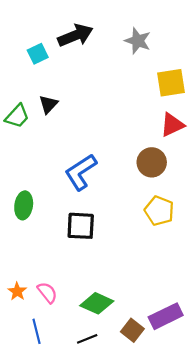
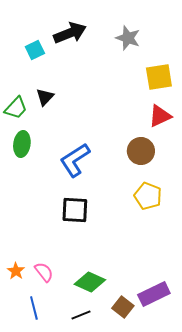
green ellipse: (24, 205) -> (22, 144), moved

